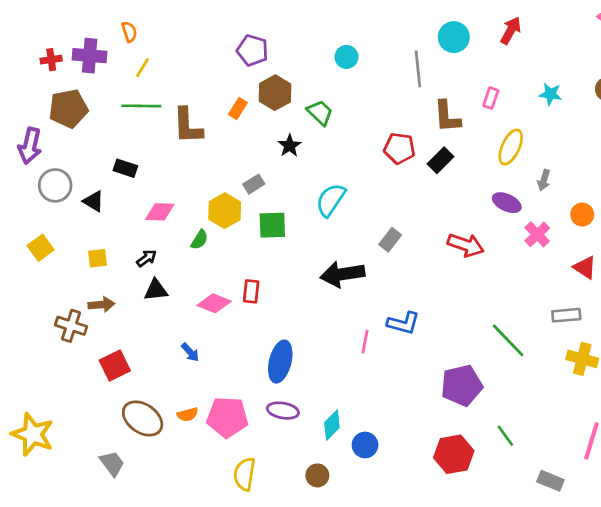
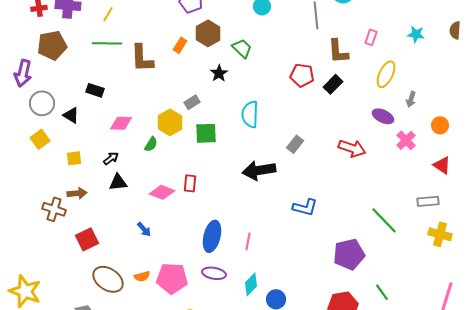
cyan semicircle: (331, 200) -> (250, 114), turned -32
yellow square: (41, 248) -> (40, 139), moved
pink line: (365, 342) -> (248, 241), moved

